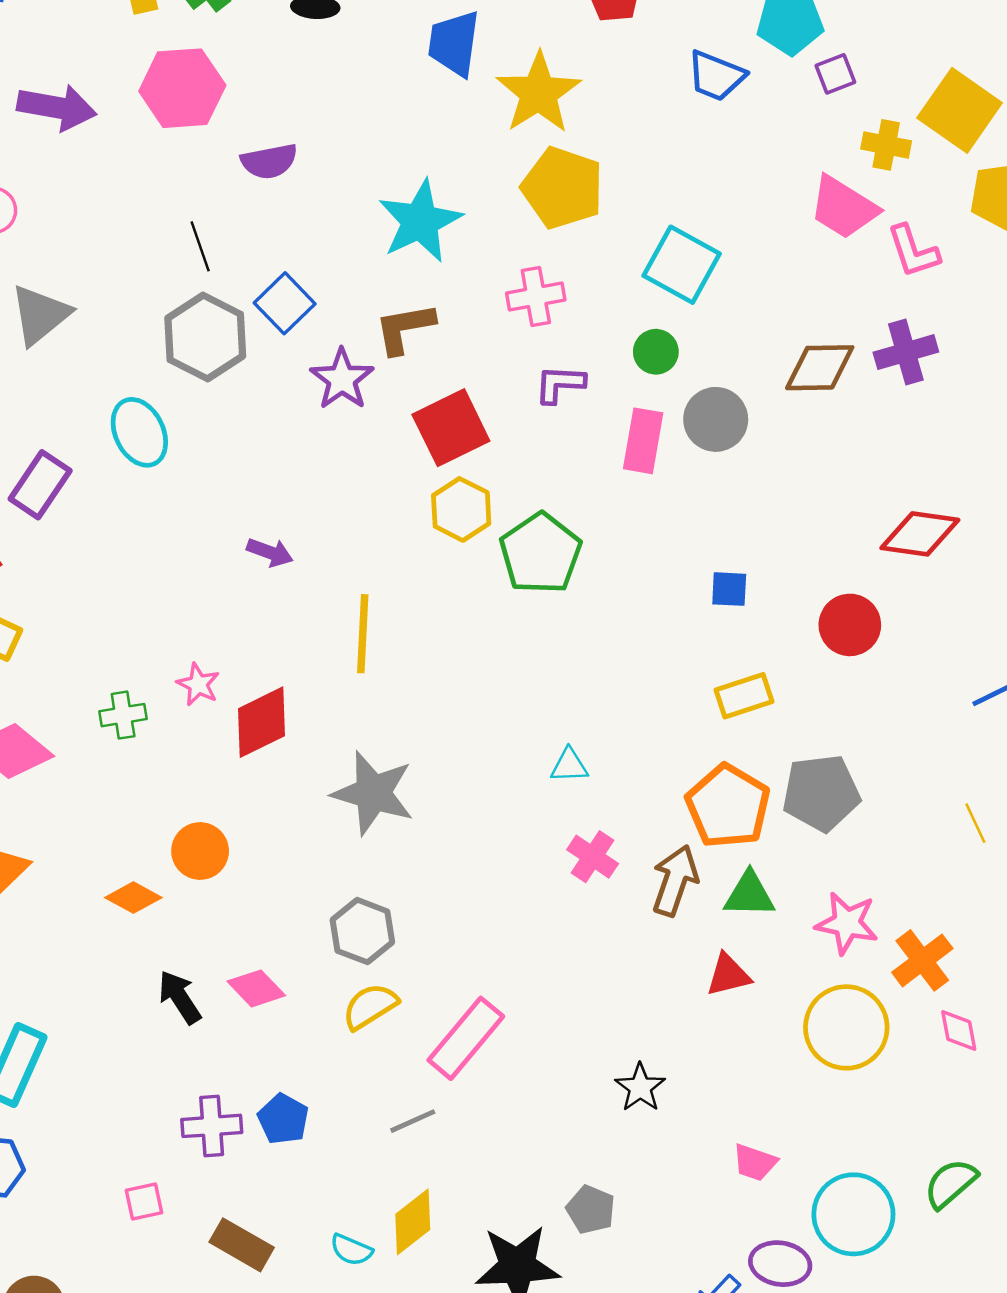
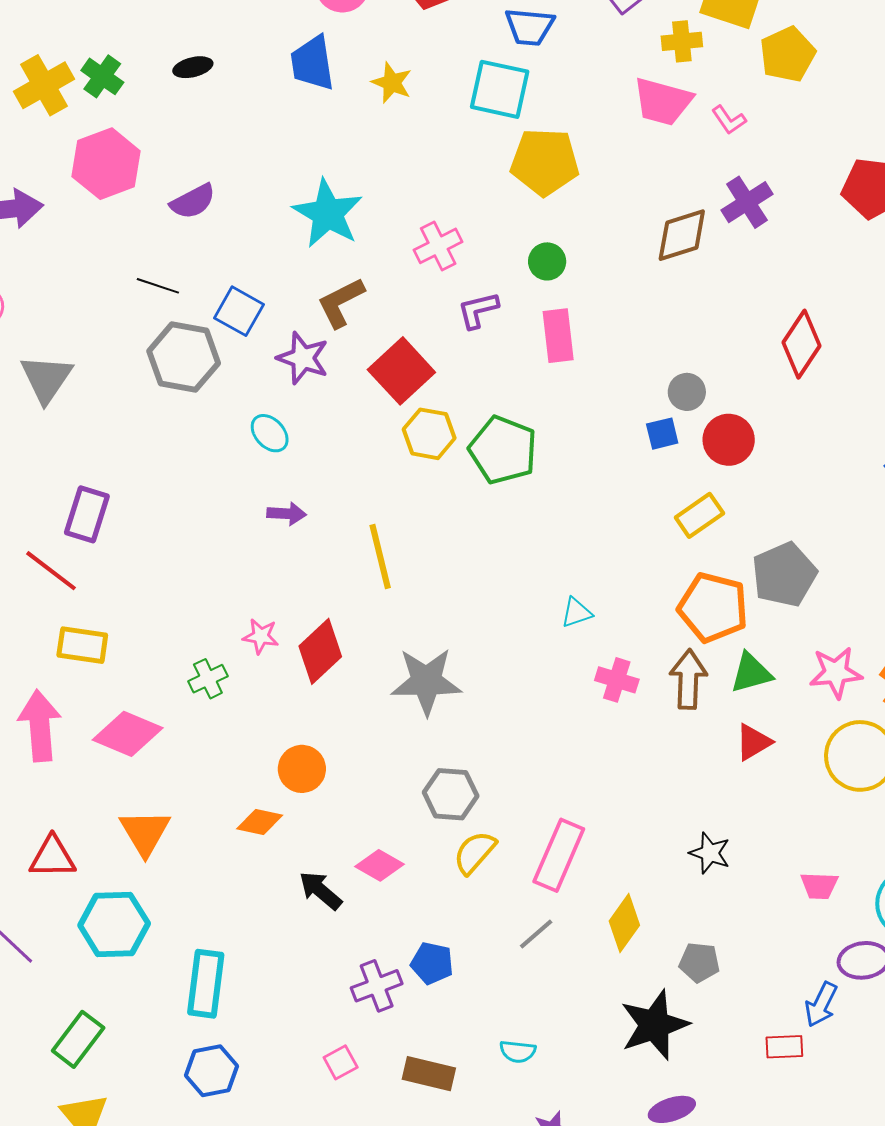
yellow star: (539, 93) -> (392, 83), size x0.6
yellow pentagon: (563, 188) -> (545, 162), moved
black line: (200, 246) -> (158, 286), turned -36
pink L-shape: (913, 251) -> (729, 120), size x0.7
cyan square: (682, 265) -> (500, 89), moved
gray circle: (716, 419) -> (687, 392), moved, size x0.7
cyan ellipse: (139, 432) -> (270, 433), moved, size x0.7
red diamond: (920, 534) -> (801, 344), turned -48
red circle: (850, 625) -> (729, 440), moved
yellow diamond: (413, 1222) -> (624, 923), moved

